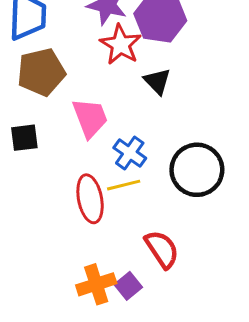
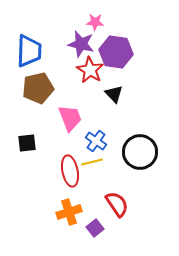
black square: (24, 138) -> (27, 143), moved
orange cross: (96, 284) -> (69, 212), moved

